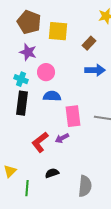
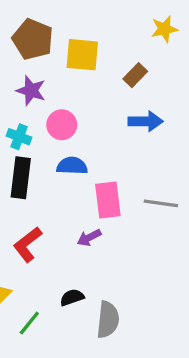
red L-shape: (40, 142) -> (28, 244), moved
gray semicircle: (85, 186) -> (108, 320), moved
green line: (27, 188) -> (29, 323), turned 35

